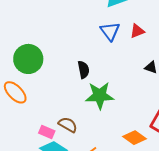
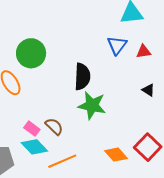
black semicircle: (84, 70) -> (82, 77), size x1.5

